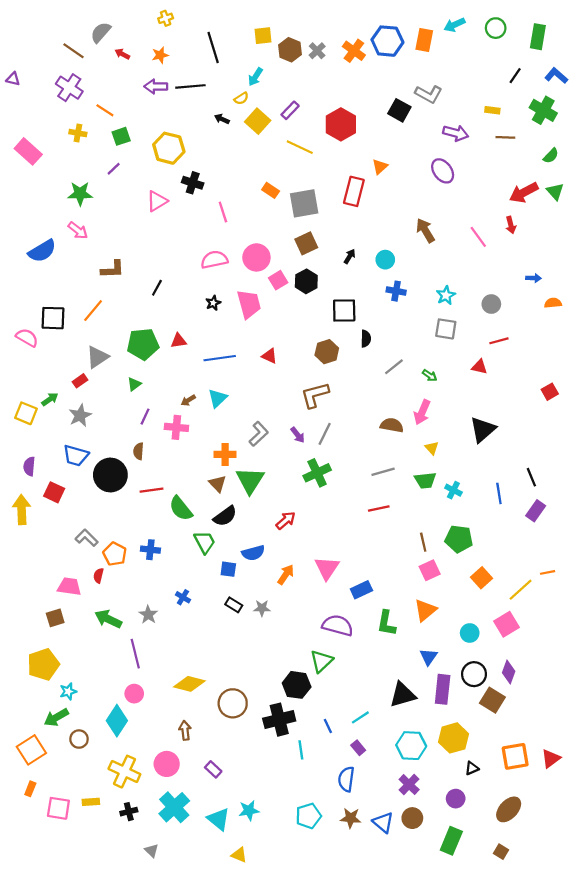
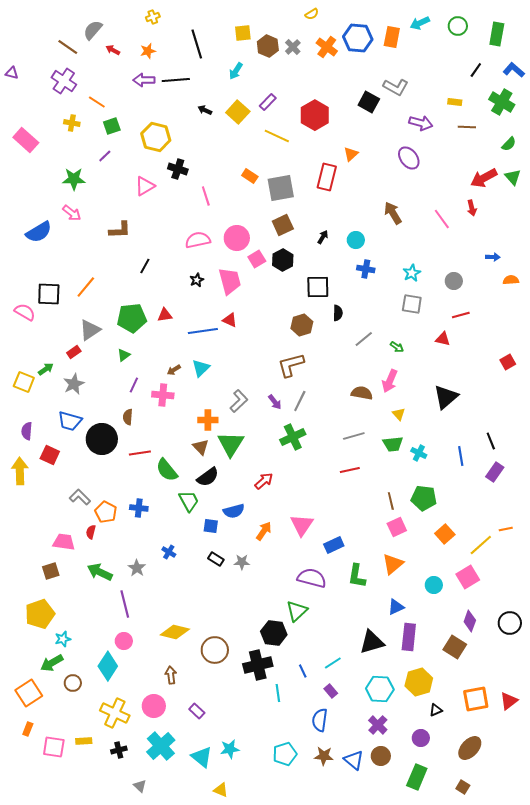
yellow semicircle: (241, 98) -> (312, 14), moved
brown L-shape: (113, 269) -> (120, 230), moved
red triangle: (269, 356) -> (230, 320), moved
blue triangle: (429, 657) -> (396, 607), turned 30
black circle: (474, 674) -> (510, 623), moved

